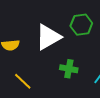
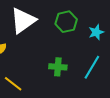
white triangle: (48, 37) -> (23, 21), moved

